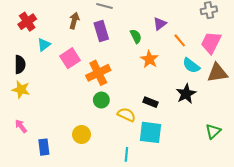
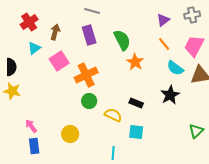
brown arrow: (74, 21) -> (55, 32), moved
red cross: (27, 22) -> (29, 22), moved
purple triangle: (160, 24) -> (163, 20), moved
green semicircle: (136, 36) -> (122, 40), size x1.5
pink arrow: (21, 126) -> (31, 126), moved
cyan square: (150, 132) -> (136, 132), size x0.7

